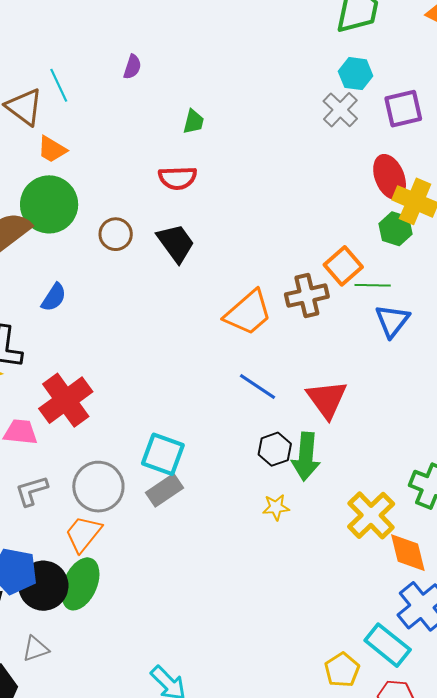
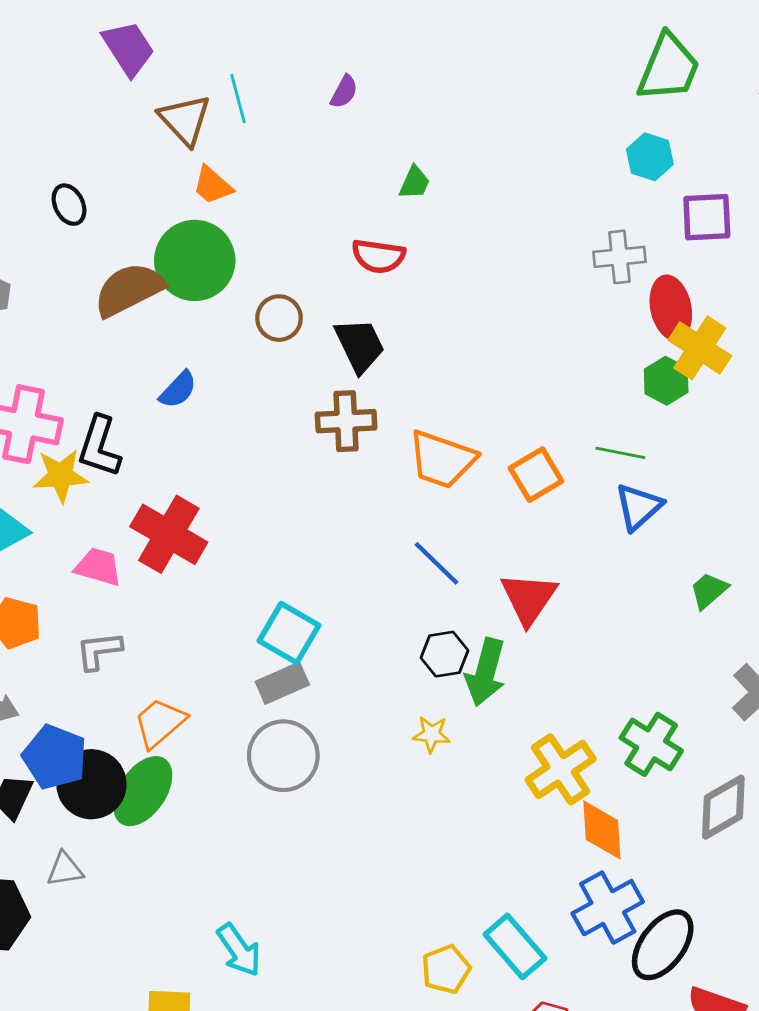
gray cross: (340, 110) -> (619, 257), moved, turned 30
orange square: (343, 266) -> (536, 475), moved
brown cross: (307, 296) -> (346, 421), moved
orange trapezoid: (248, 313) -> (442, 459), turned 50
red cross: (66, 400) -> (169, 534), turned -34
gray circle: (98, 487) -> (283, 756), moved
cyan rectangle: (388, 645) -> (515, 946), moved
yellow pentagon: (342, 670) -> (446, 969), moved

